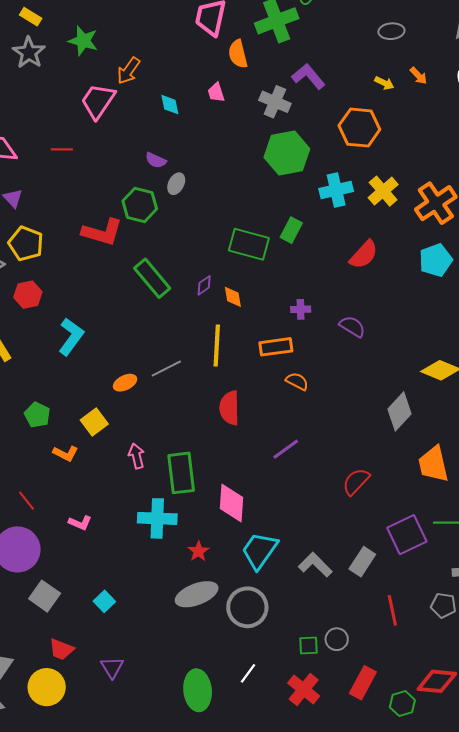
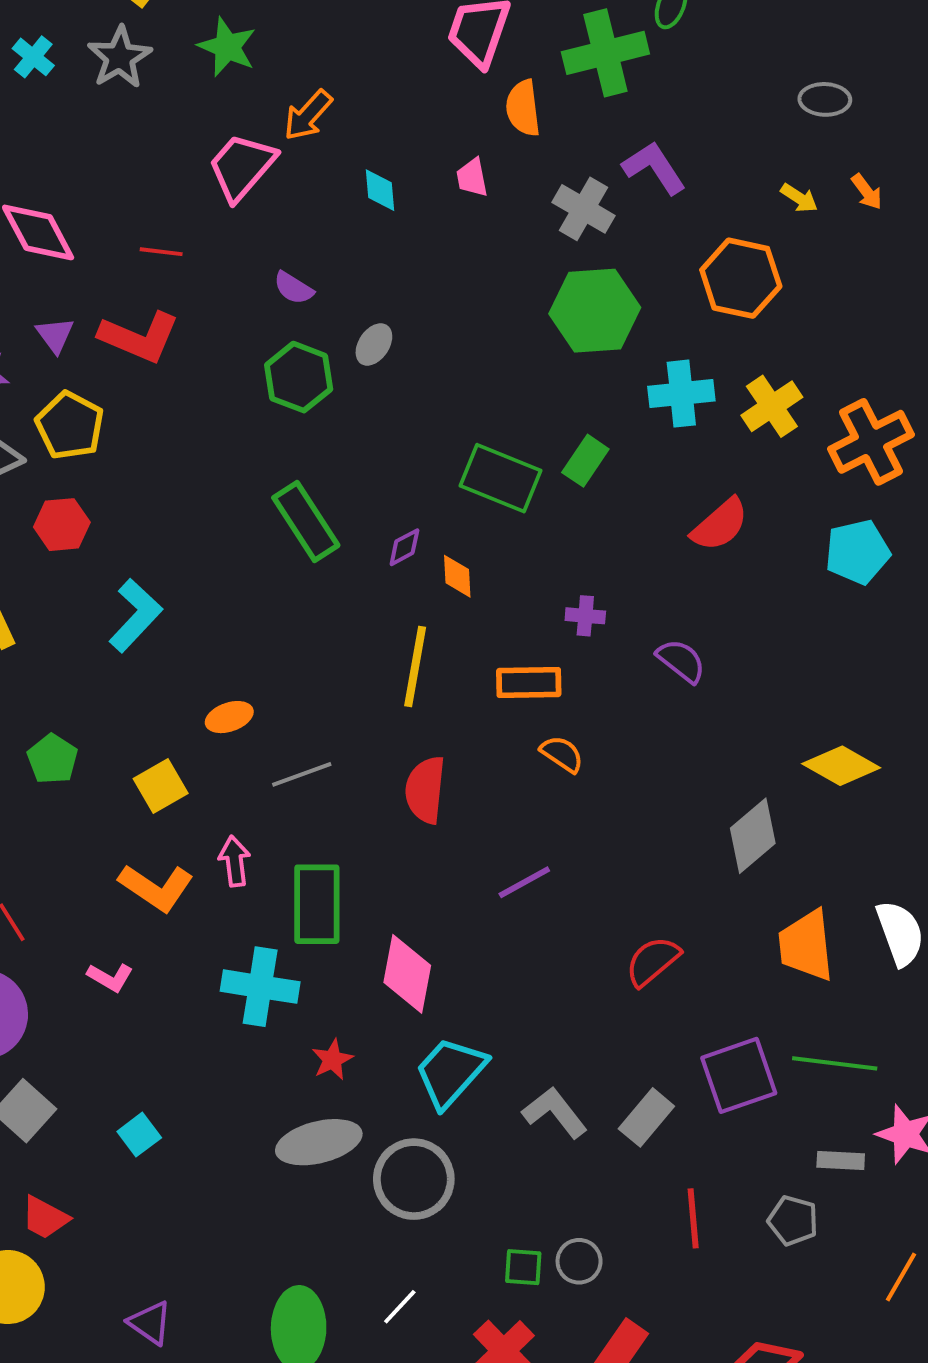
purple semicircle: (156, 160) -> (293, 288), moved
red L-shape: (102, 232) -> (139, 337), moved
gray line: (166, 369) -> (302, 774), moved
orange L-shape: (66, 453) -> (156, 887), moved, size x1.5
purple triangle: (112, 667) -> (150, 1323), moved, turned -30

